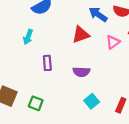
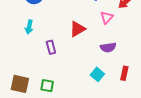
red triangle: (81, 35) -> (77, 29), moved
purple semicircle: (81, 72) -> (108, 47), moved

